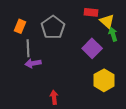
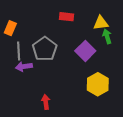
red rectangle: (91, 12) -> (67, 17), moved
yellow triangle: (107, 21) -> (101, 23), turned -49
gray pentagon: (53, 27) -> (45, 49), moved

